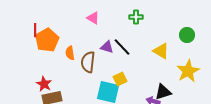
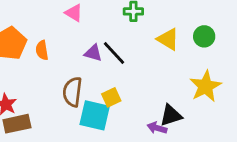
yellow triangle: (161, 51) -> (168, 39), moved
orange semicircle: (70, 53) -> (42, 50), moved
brown semicircle: (88, 62) -> (72, 92), moved

